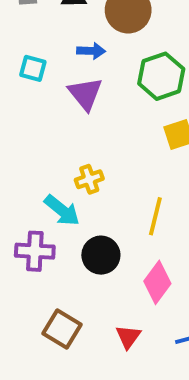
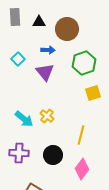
cyan square: (33, 68) -> (18, 59), turned 32
yellow cross: (89, 179) -> (47, 116), turned -32
cyan arrow: (62, 210) -> (24, 119), moved

